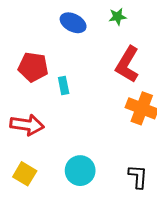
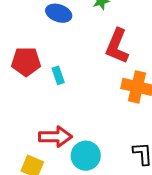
red arrow: (27, 125) -> (55, 137), moved

